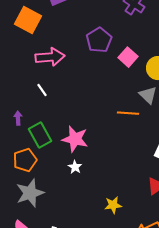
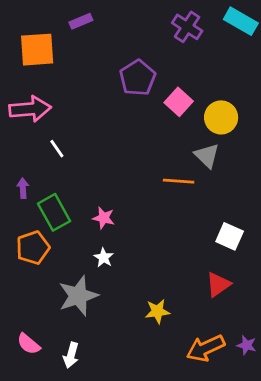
orange square: (28, 20) -> (37, 50), turned -32
pink arrow: (50, 57) -> (30, 109), moved
pink star: (75, 139) -> (104, 218), size x0.6
gray star: (30, 193) -> (78, 296), moved

